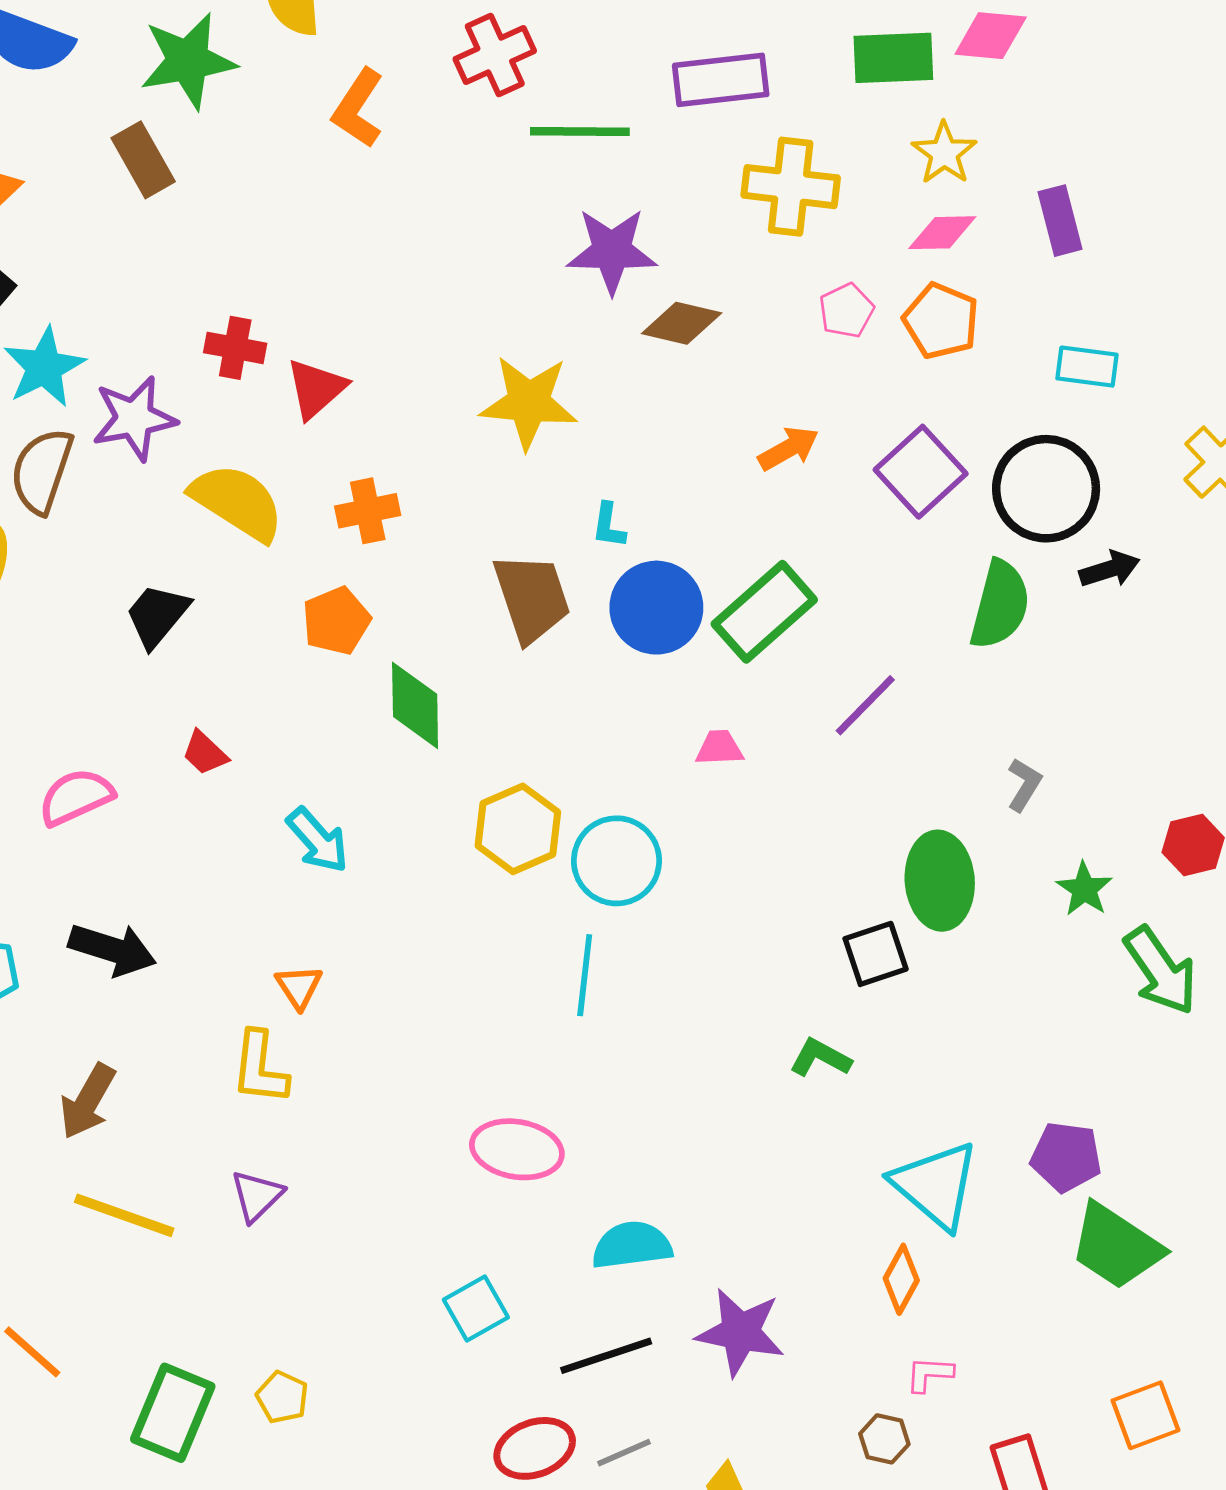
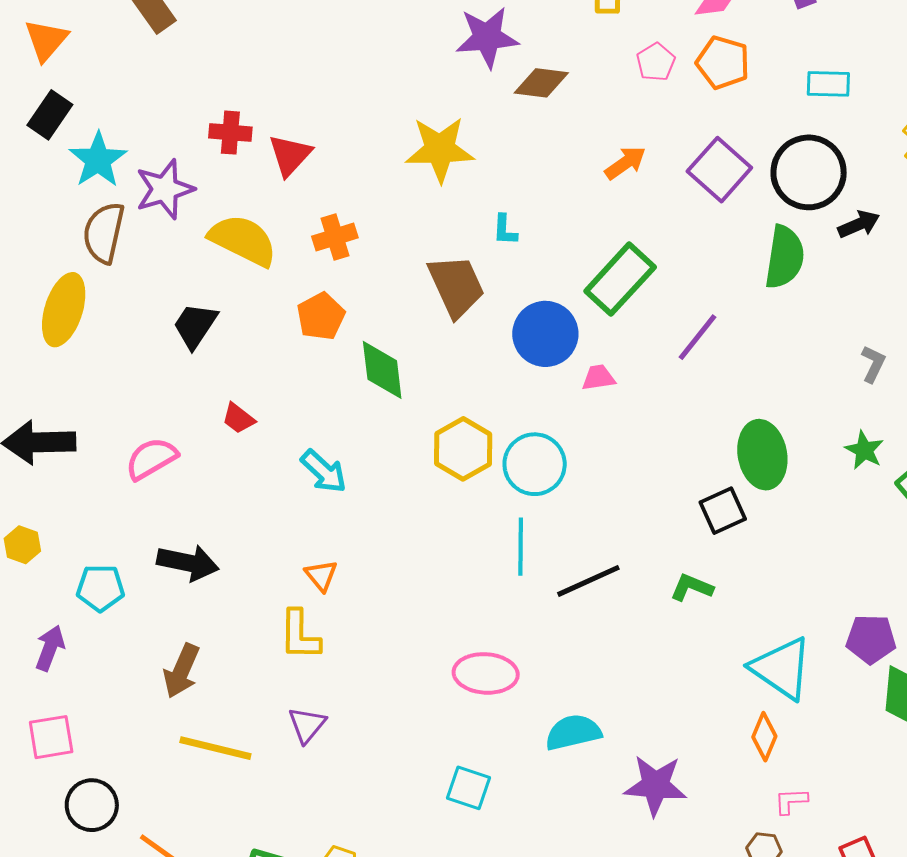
blue circle: (656, 608) -> (545, 334), moved
gray L-shape: (1024, 785) -> (873, 364), moved
cyan square: (476, 1308) -> (468, 788), turned -36
black line: (606, 1356) -> (588, 581), moved

